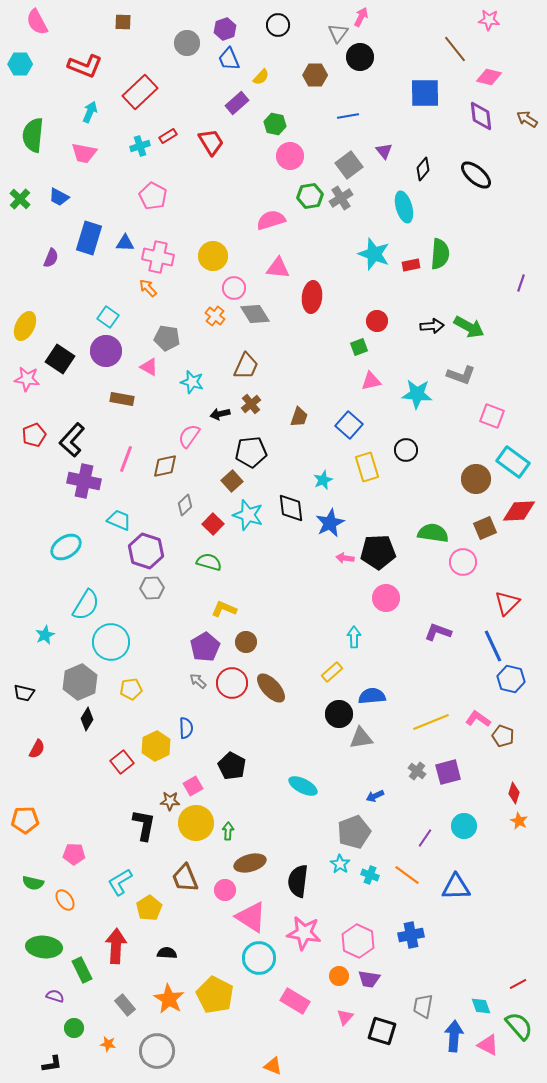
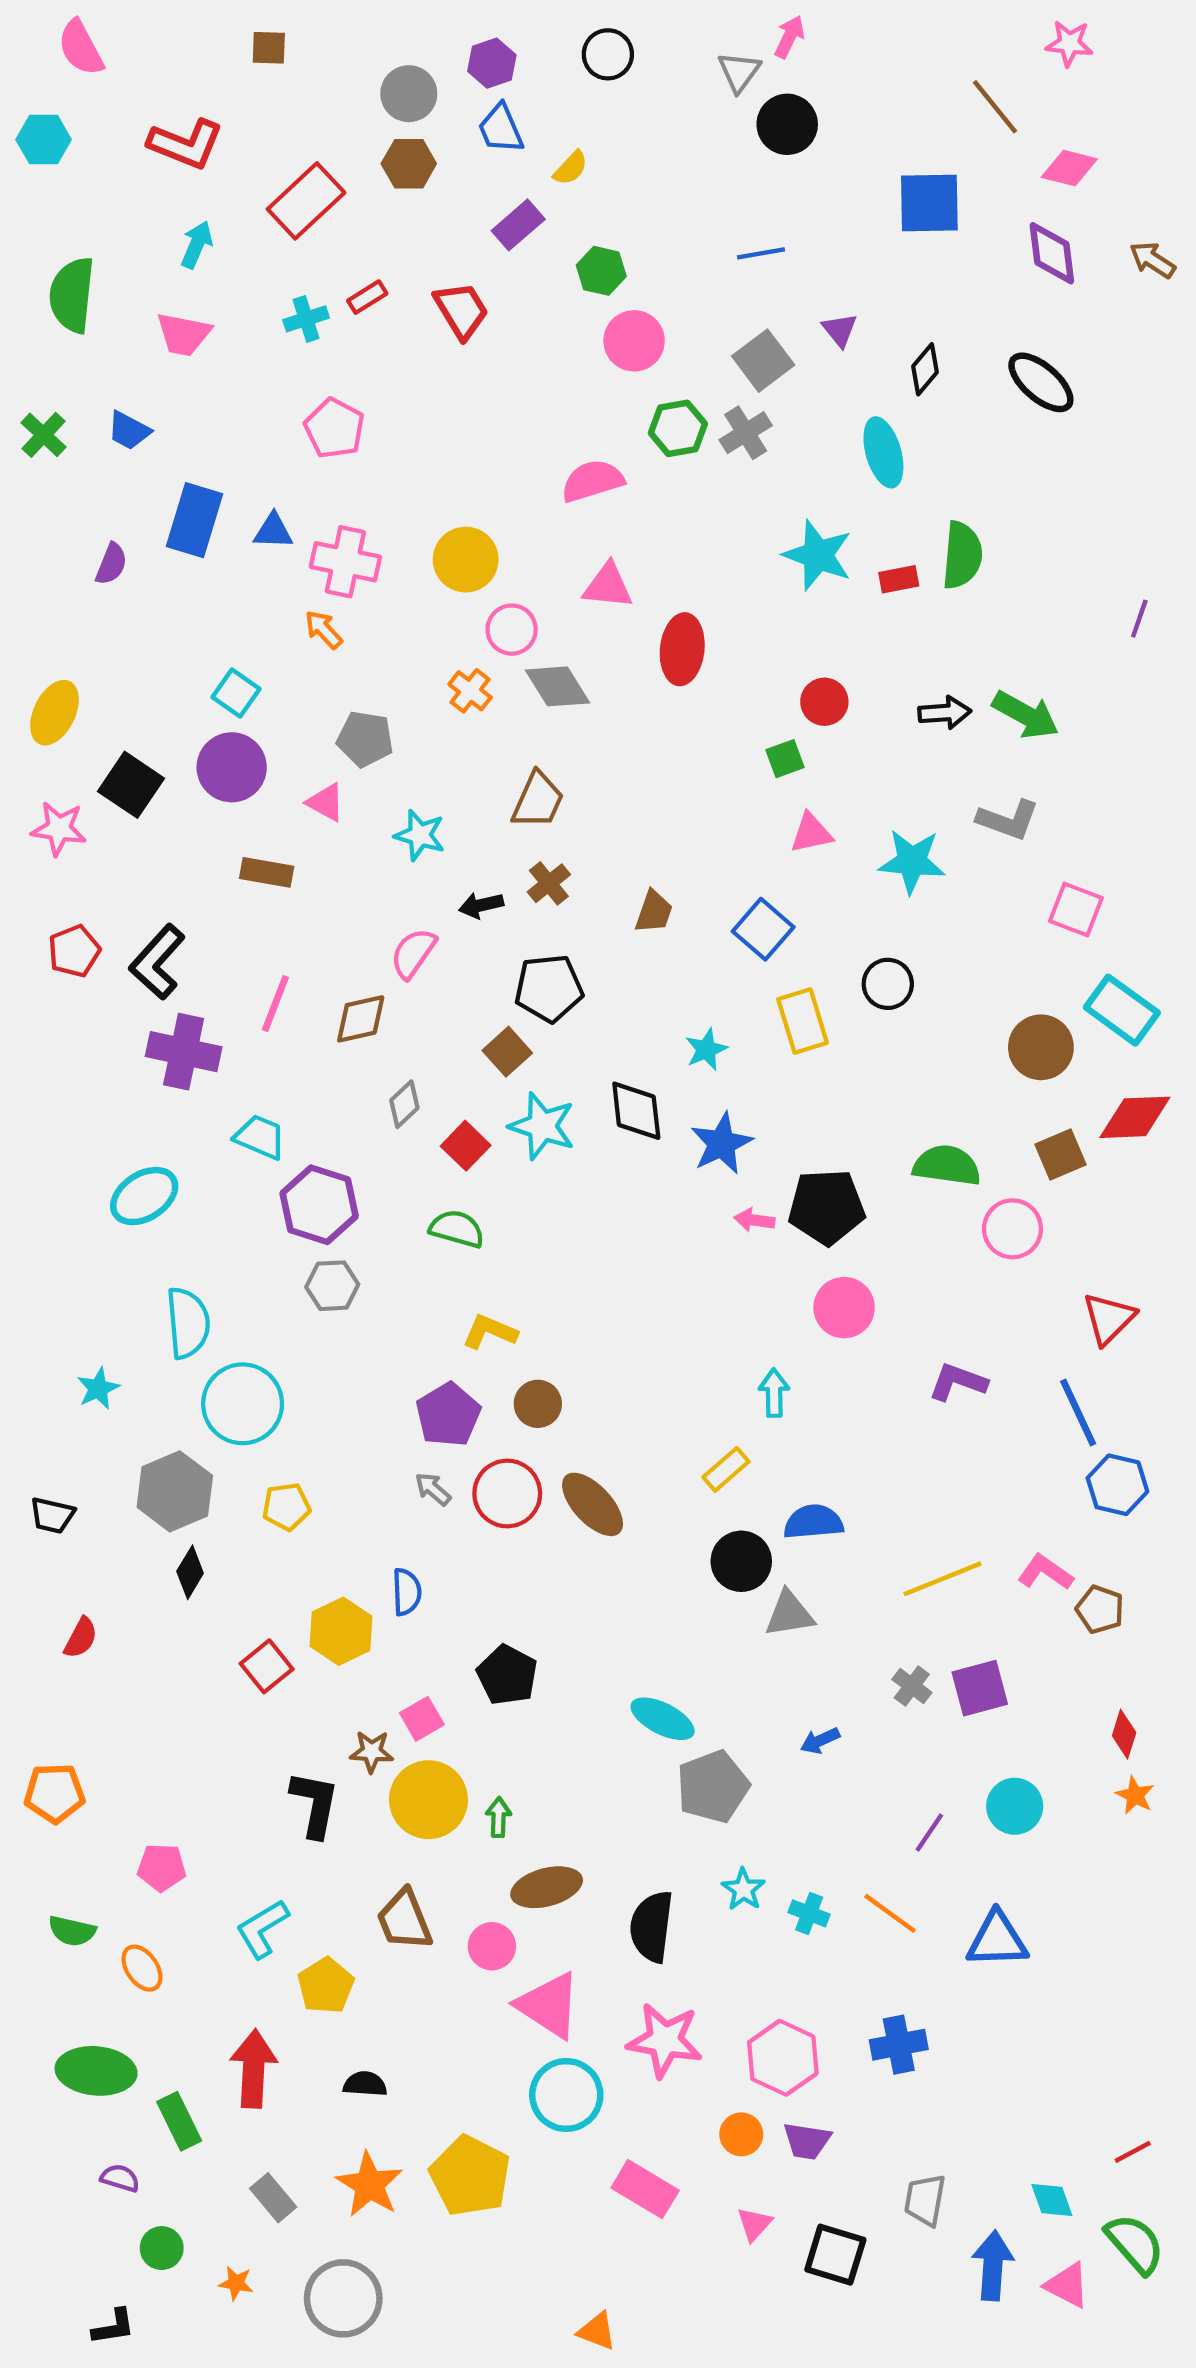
brown hexagon: (315, 75) -> (409, 164), moved
cyan semicircle: (86, 605) -> (188, 1323), turned -36
gray pentagon: (354, 832) -> (713, 1787), moved

